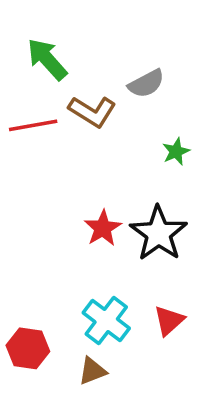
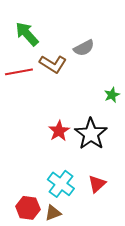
green star: (176, 152) -> (112, 95), moved
red hexagon: (28, 348) -> (28, 208), moved

